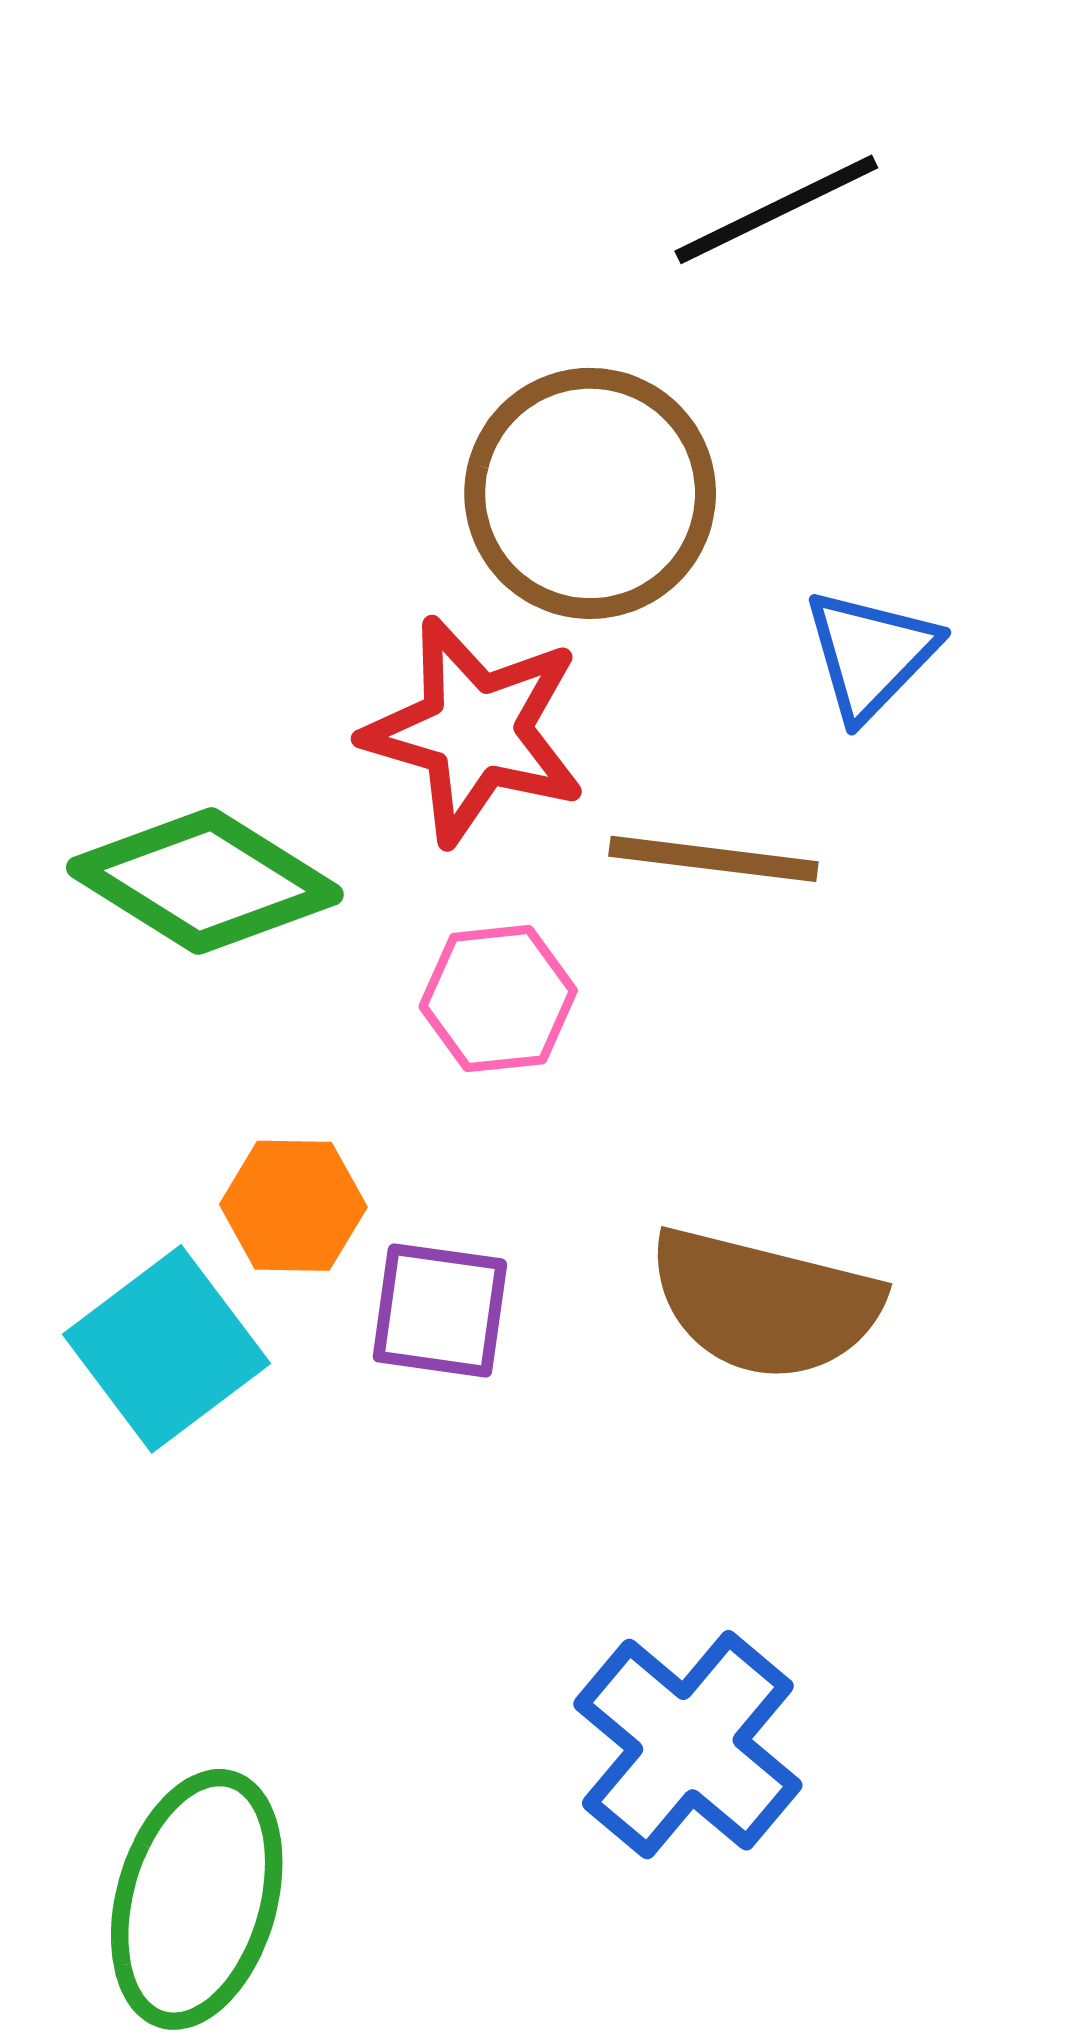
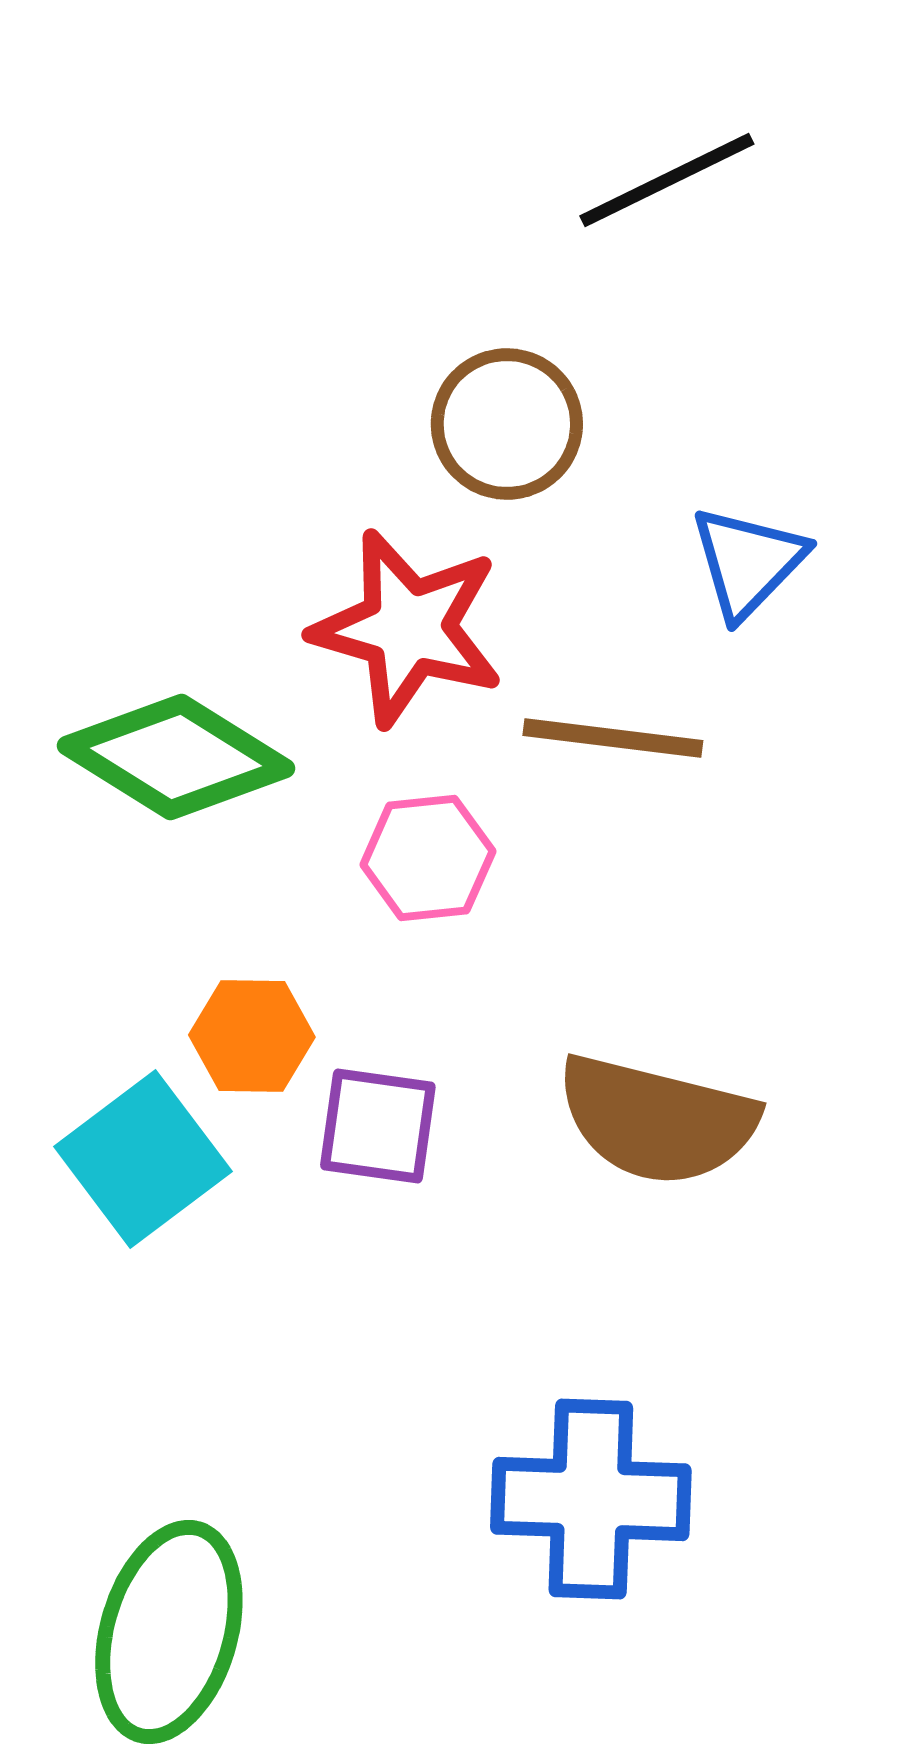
brown circle: (590, 493) -> (507, 424), size x0.7
blue cross: (688, 1745) -> (591, 1499), turned -38

